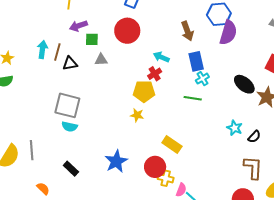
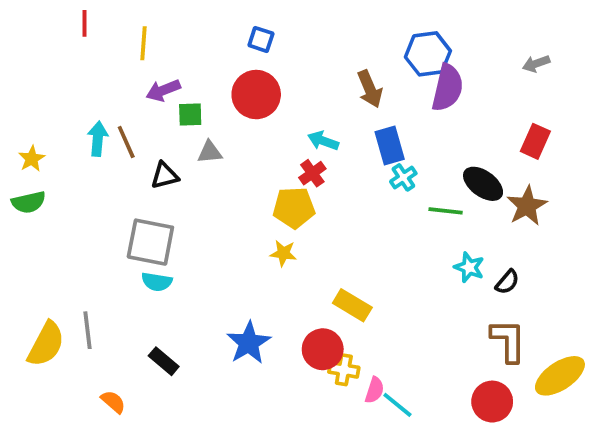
brown line: (57, 52) -> (126, 142), turned -36
black triangle: (70, 64) -> (165, 176), moved
green line: (193, 98) -> (446, 211), moved

